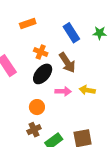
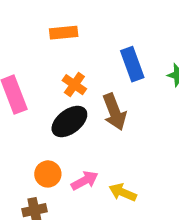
yellow arrow: (87, 90) -> (123, 192), moved
pink arrow: (63, 91) -> (85, 181), moved, turned -42

